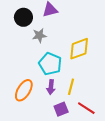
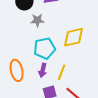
cyan pentagon: (50, 64) -> (45, 48), turned 30
orange ellipse: (24, 90) -> (17, 70), turned -50

